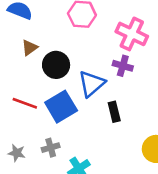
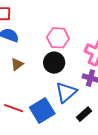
black circle: (56, 65) -> (54, 63), moved
black rectangle: (114, 112) -> (84, 114), turned 63

